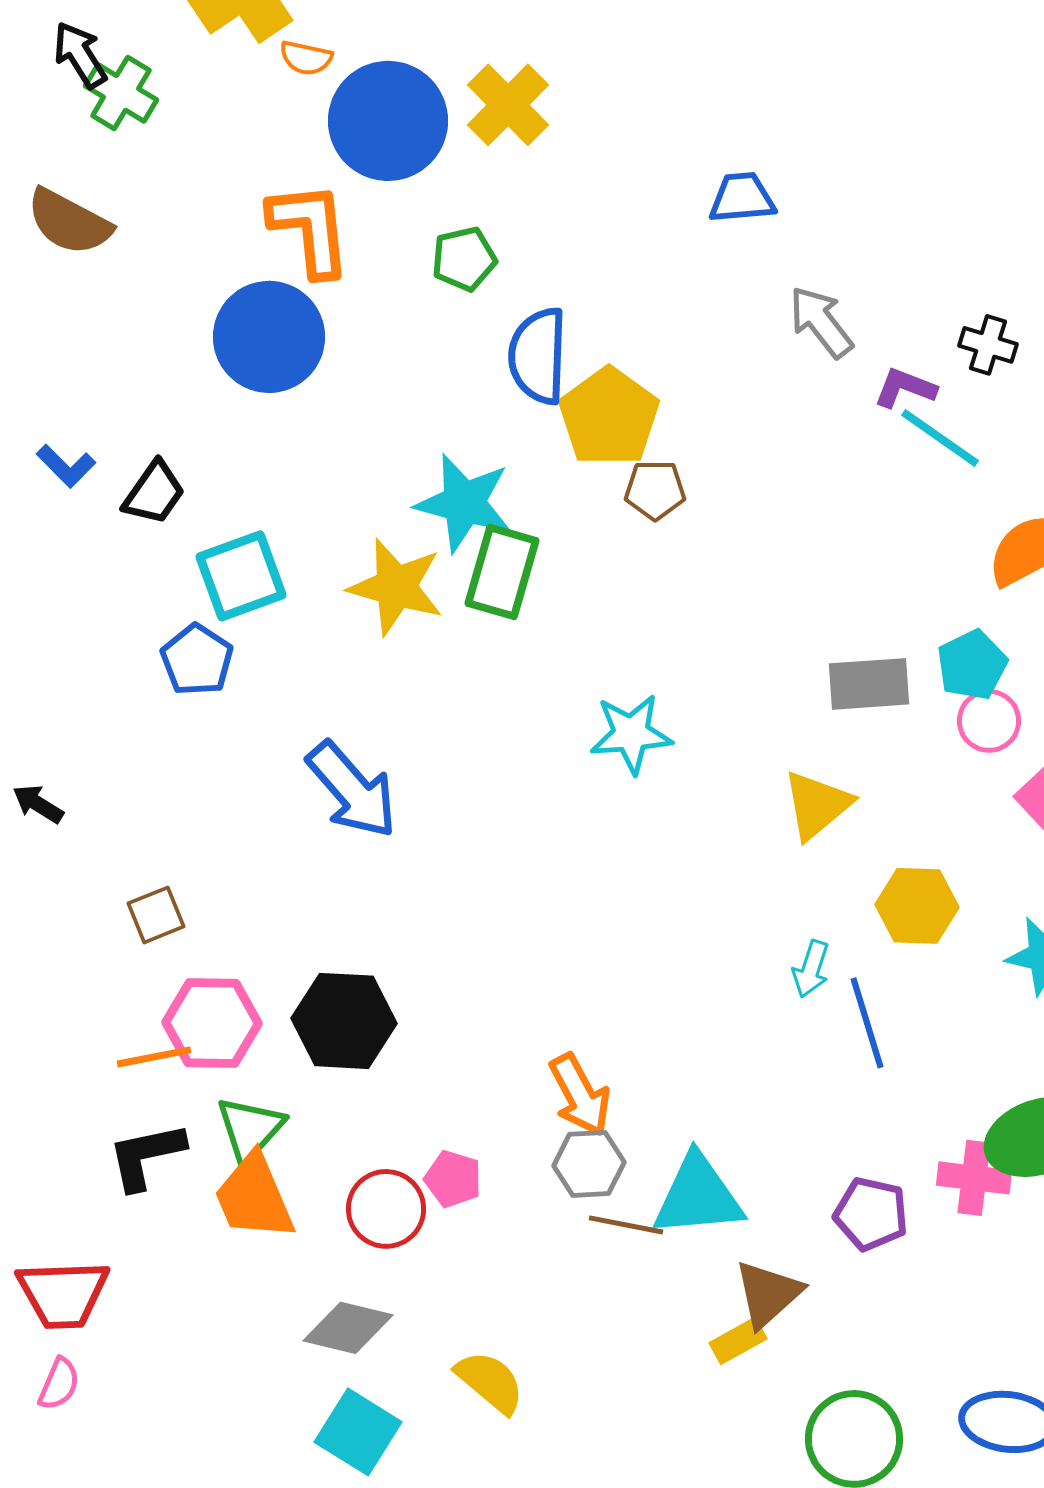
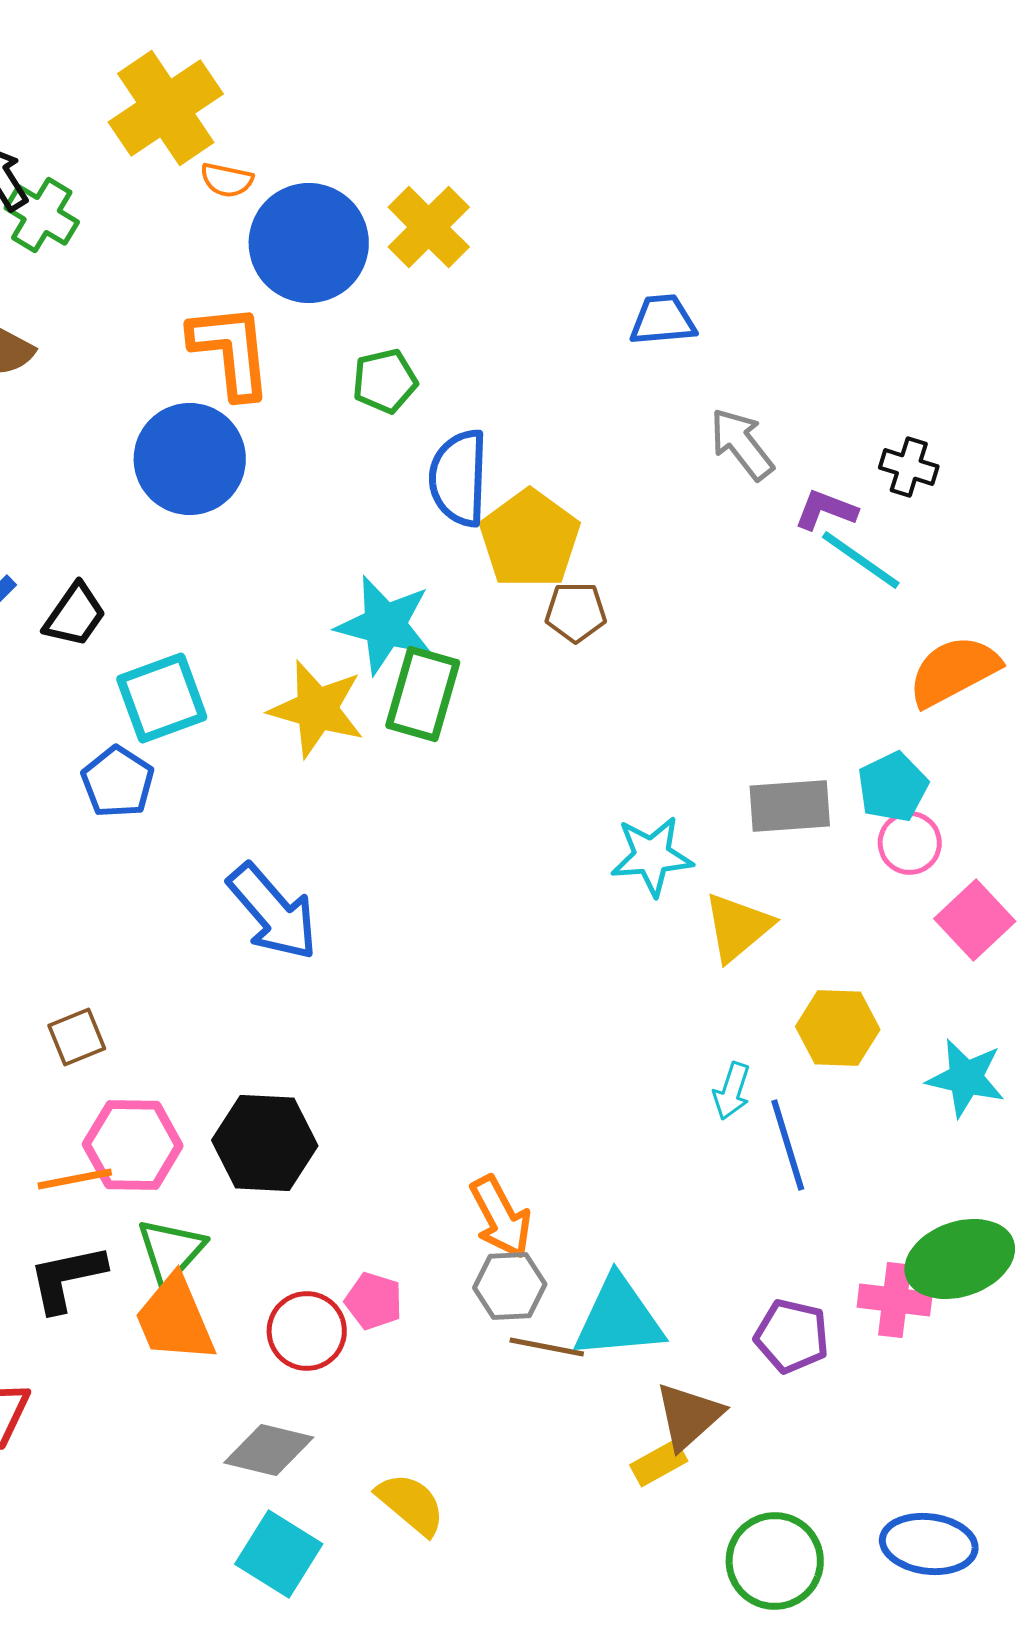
cyan star: (631, 734) -> (652, 856), moved

